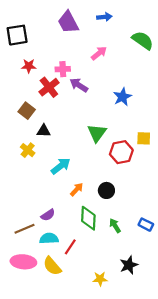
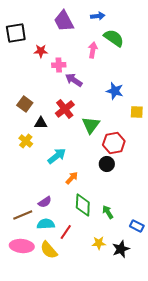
green semicircle: (143, 40) -> (114, 38), moved
pink arrow: (99, 53) -> (93, 50), turned -42
red star: (29, 66) -> (41, 51), moved
red cross: (49, 87) -> (65, 109), moved
blue star: (122, 97) -> (115, 91), turned -30
yellow square: (144, 138) -> (137, 112), moved
black circle: (106, 190) -> (107, 164), moved
blue rectangle: (146, 225) -> (137, 226), moved
yellow star: (100, 279) -> (99, 243), moved

